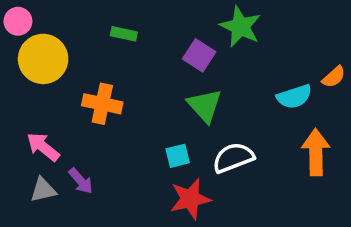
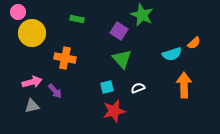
pink arrow: (43, 147) -> (32, 82), turned 126
white semicircle: (233, 158) -> (138, 88), size x0.6
purple arrow: (81, 181) -> (55, 91), moved

